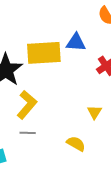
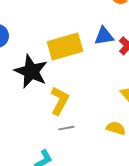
blue triangle: (76, 42) -> (104, 36), moved

